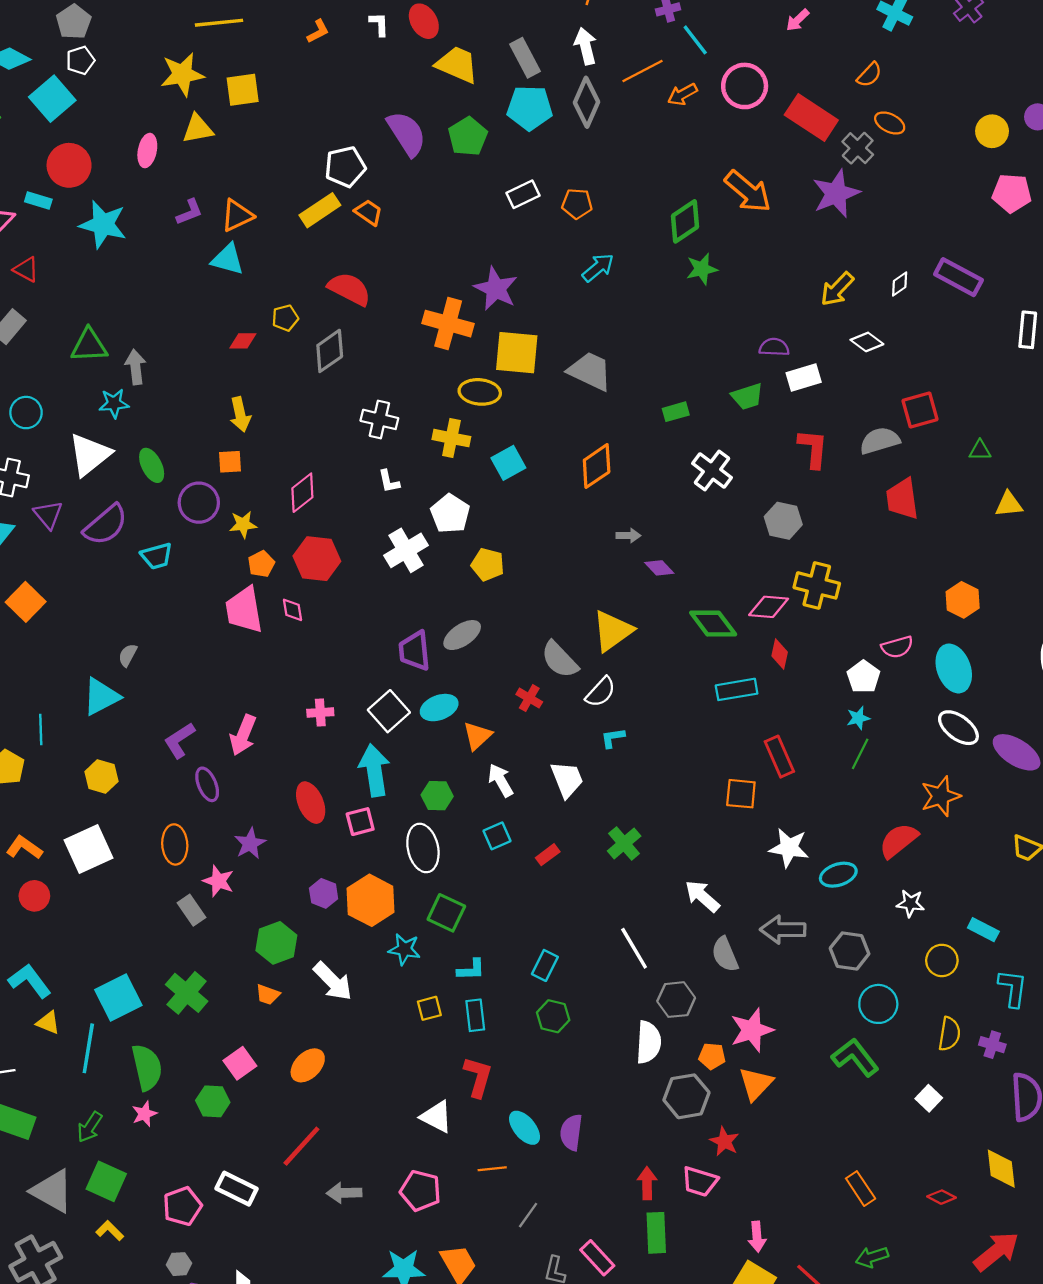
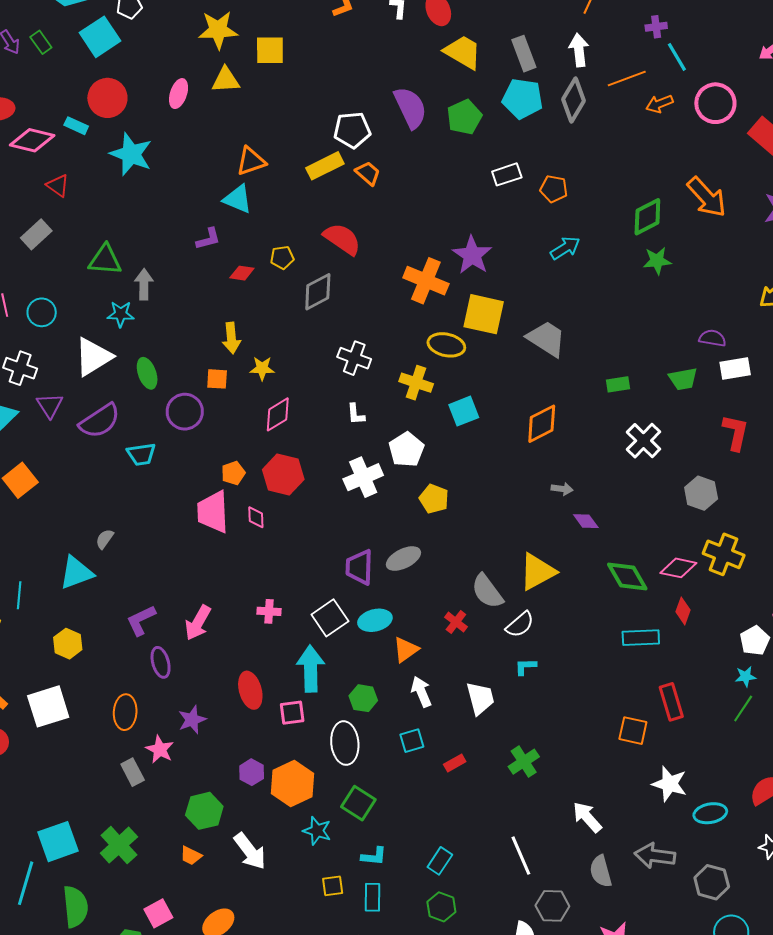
purple L-shape: (189, 212) -> (208, 239), moved
yellow star: (243, 524) -> (262, 368), moved

